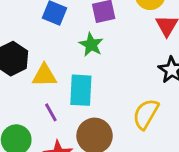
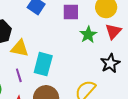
green star: (91, 45) -> (88, 35), moved

